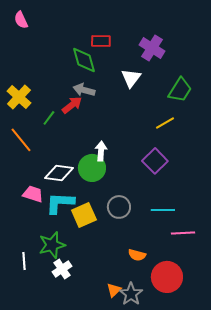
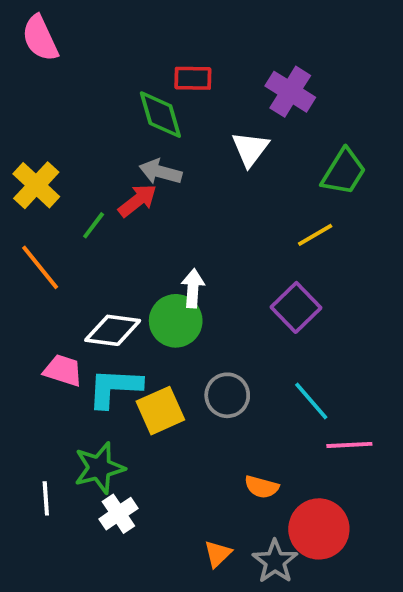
pink semicircle: (21, 20) -> (40, 38), size x1.4
cyan line: (163, 210) -> (311, 401), turned 50
gray star: (131, 294) -> (275, 561), moved

